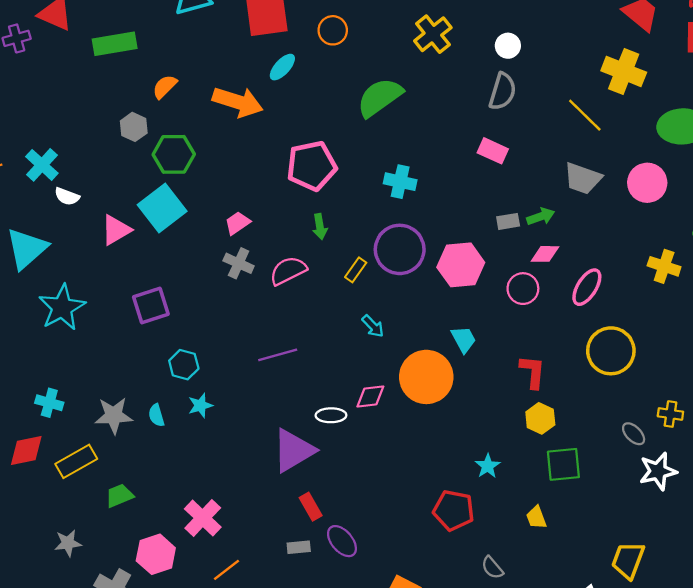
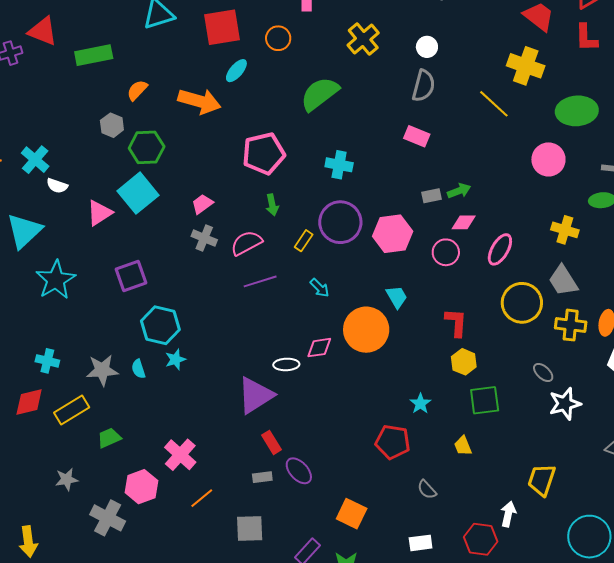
gray trapezoid: (583, 178) -> (563, 281), moved, turned 40
purple line: (278, 355) -> (260, 281), moved
cyan hexagon: (184, 365) -> (160, 325), size x1.5
yellow cross: (670, 414) -> (571, 325), moved, size x1.4

